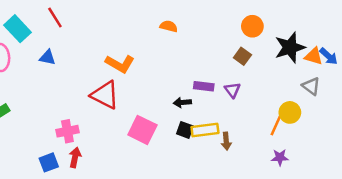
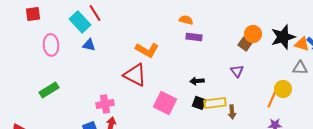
orange circle: (252, 26) -> (253, 34), moved
cyan rectangle: (17, 29) -> (80, 22), moved
purple rectangle: (204, 86) -> (194, 37), moved
gray triangle: (311, 86) -> (300, 68), turned -35

